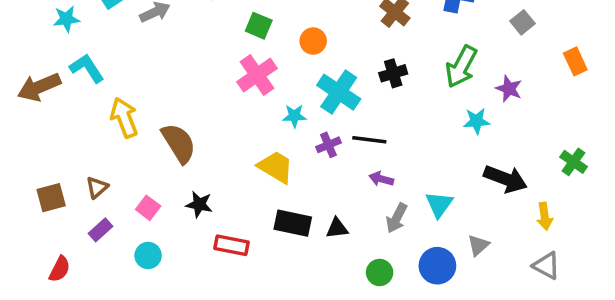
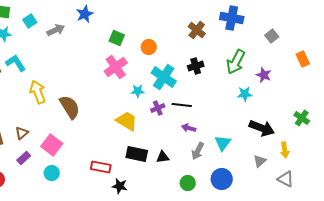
black star: (199, 204) -> (120, 186), moved
pink square: (148, 208) -> (52, 145), size x1.5
gray triangle: (478, 245) -> (260, 161), moved

